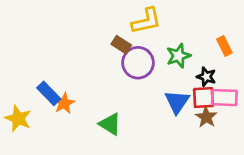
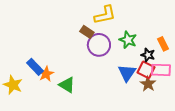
orange rectangle: (224, 46) -> (163, 44), moved
green star: (178, 56) -> (128, 40), turned -30
red square: (203, 98) -> (146, 70), turned 30
green triangle: (110, 124) -> (67, 85), moved

